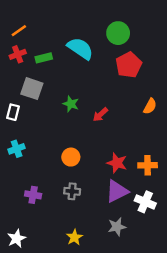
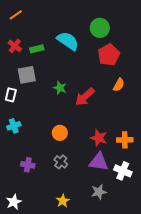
orange line: (19, 31) -> (16, 15), moved
red cross: (18, 54) -> (15, 46), turned -32
gray square: (32, 89) -> (27, 75), turned -30
orange semicircle: (150, 106) -> (119, 85), moved
red arrow: (100, 115) -> (85, 97), size x1.5
gray cross: (72, 191) -> (61, 162), turned 32
purple triangle: (117, 191) -> (99, 162), turned 35

